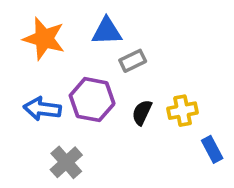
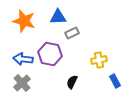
black semicircle: (142, 112) -> (72, 82), moved
gray cross: (66, 162) -> (22, 83), moved

